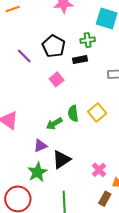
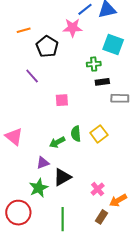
black pentagon: (54, 46) -> (47, 47), moved
black rectangle: (80, 60) -> (102, 82), moved
pink square: (57, 79) -> (62, 100), turned 32

